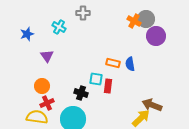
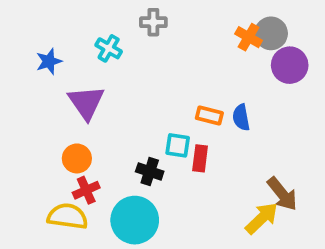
purple triangle: (47, 56) -> (86, 102), size x1.5
brown arrow: (152, 105) -> (282, 194), turned -150

